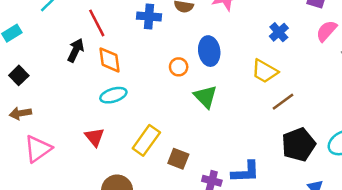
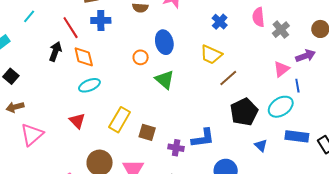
blue cross: (149, 16) -> (101, 20), moved
pink semicircle: (327, 31) -> (258, 17), turned -42

